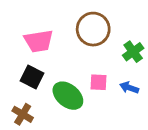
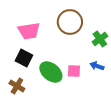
pink square: (99, 82) -> (74, 71), moved

